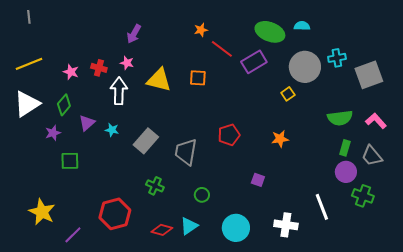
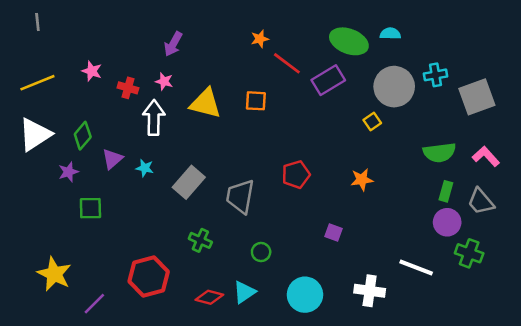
pink star: (71, 72) -> (92, 71), moved
white line: (322, 207) -> (416, 268), turned -48

